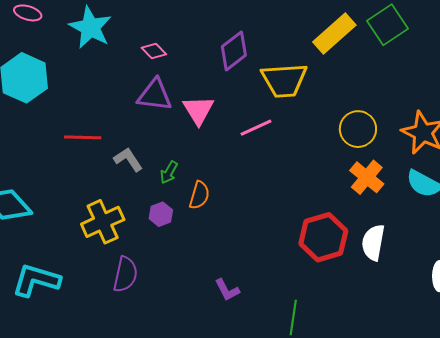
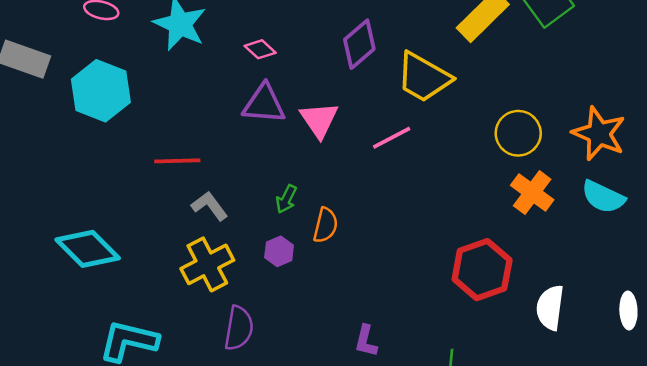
yellow trapezoid: (284, 80) -> (424, 77), turned 36
gray L-shape: (128, 159) -> (210, 206), moved
white semicircle: (373, 242) -> (550, 308), moved
purple L-shape: (227, 290) -> (366, 341), turned 44

